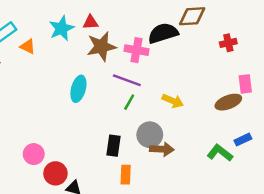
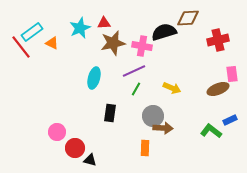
red cross: (228, 43) -> (218, 40), size x1.5
purple line: (127, 80) -> (134, 71), turned -45
black rectangle: (113, 146) -> (110, 113), moved
orange rectangle: (126, 175) -> (145, 148), moved

